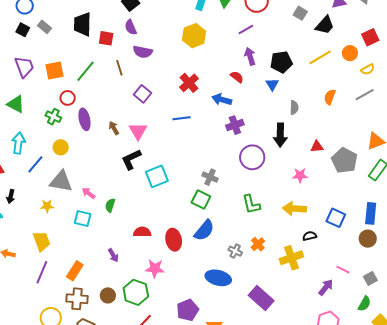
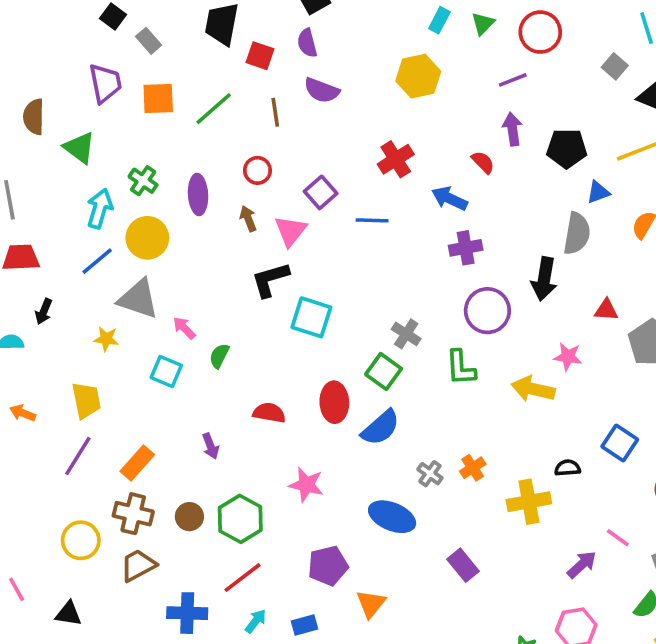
gray rectangle: (45, 27) -> (149, 41), moved
blue triangle: (272, 84) -> (598, 192), moved, turned 32
purple square: (142, 94) -> (321, 192), moved
red circle: (68, 98) -> (257, 170), moved
gray semicircle: (294, 108) -> (577, 234), size x1.6
cyan arrow: (18, 143) -> (100, 208), moved
yellow circle: (61, 147) -> (147, 238), size x1.5
cyan square: (157, 176) -> (311, 317), turned 30
green L-shape: (251, 204) -> (461, 368), moved
yellow arrow: (294, 209) -> (533, 389), moved
red ellipse: (174, 240) -> (334, 402), moved
pink star: (155, 268) -> (306, 485), moved
purple rectangle: (261, 298) -> (463, 565), size x0.7

